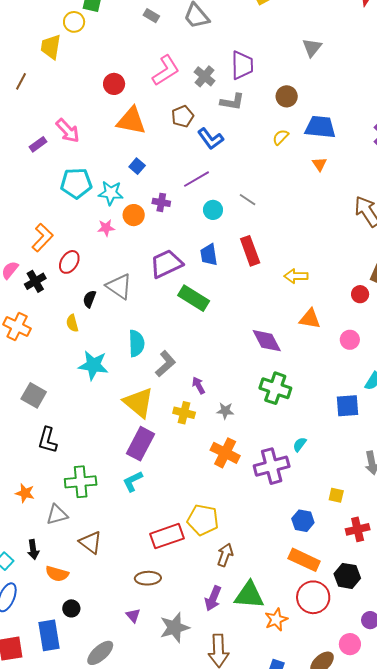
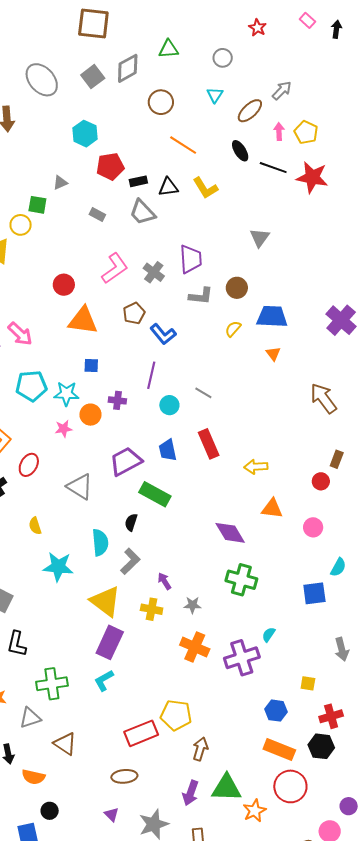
gray L-shape: (232, 102) -> (201, 296), moved
blue square: (137, 166) -> (91, 366), turned -35
purple line: (196, 179) -> (151, 375), turned -44
black semicircle: (89, 299) -> (131, 522), moved
black hexagon: (347, 576) -> (321, 746), moved

